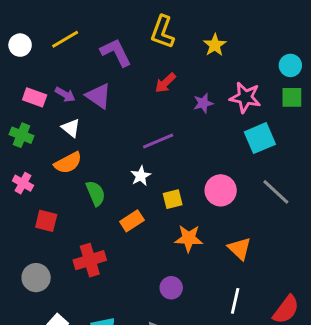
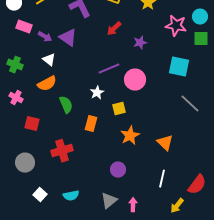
pink rectangle: (35, 97) -> (24, 27), moved
pink star: (245, 97) -> (176, 26), moved
cyan square: (260, 138) -> (179, 67), turned 35
pink circle: (221, 190) -> (135, 80), moved
orange rectangle: (132, 221) -> (91, 124), turned -42
orange star: (189, 238) -> (130, 136), turned -30

